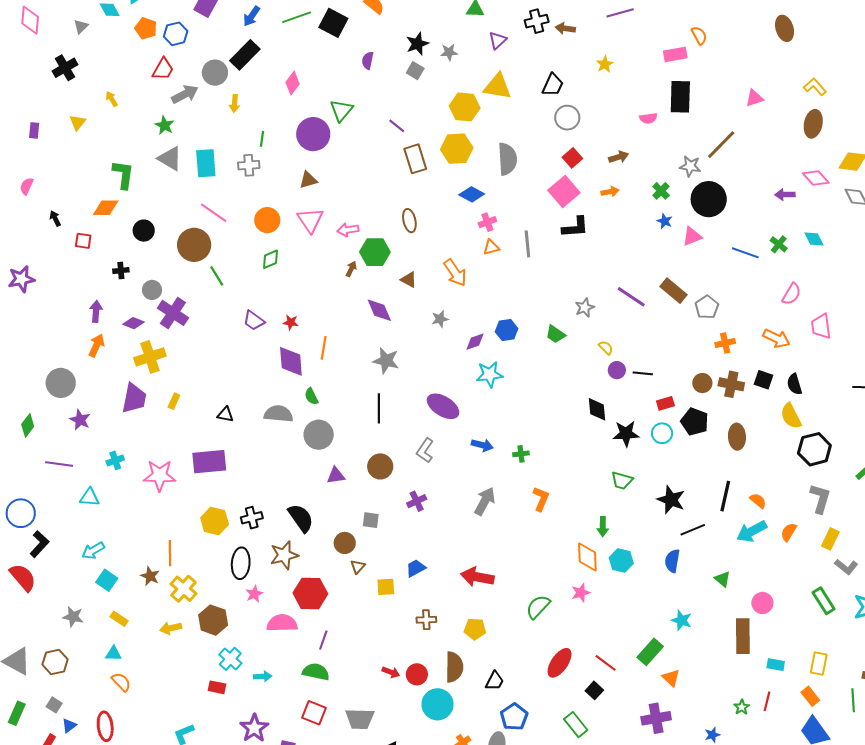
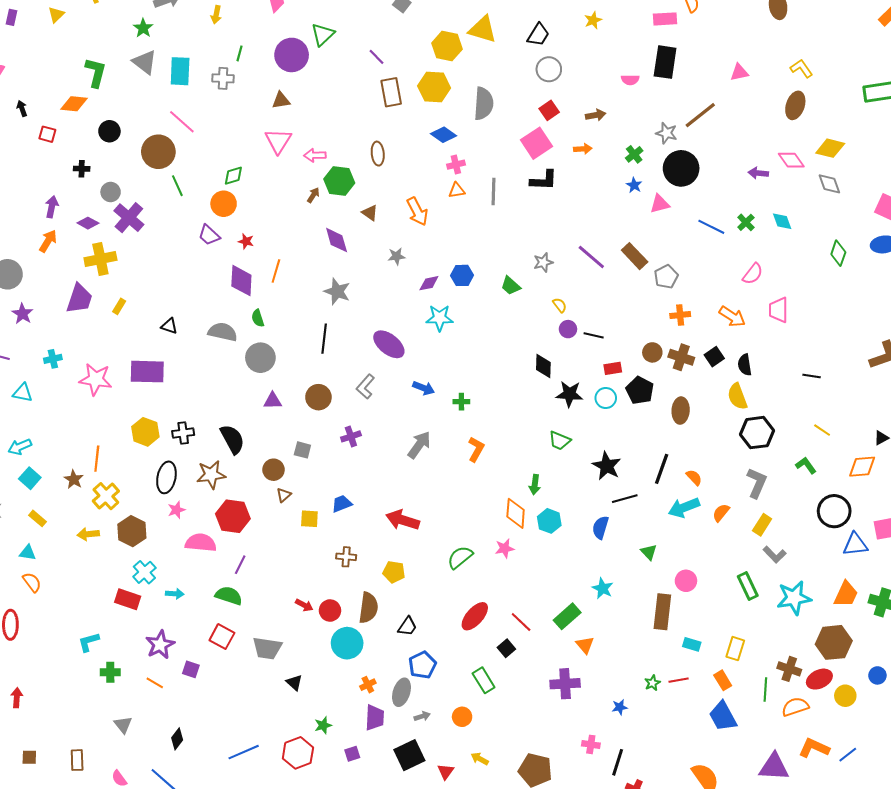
orange circle: (267, 220) -> (224, 204), moved
black square: (764, 380) -> (714, 357), turned 30
red rectangle: (217, 687) -> (128, 599), size x1.4
red line: (767, 701) -> (679, 680), turned 60

